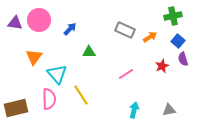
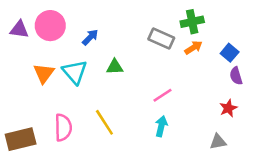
green cross: (173, 16) -> (192, 22), moved
red star: (162, 66) -> (228, 108), moved
cyan triangle: (57, 74) -> (75, 72), moved
cyan arrow: (134, 110) -> (161, 126), moved

